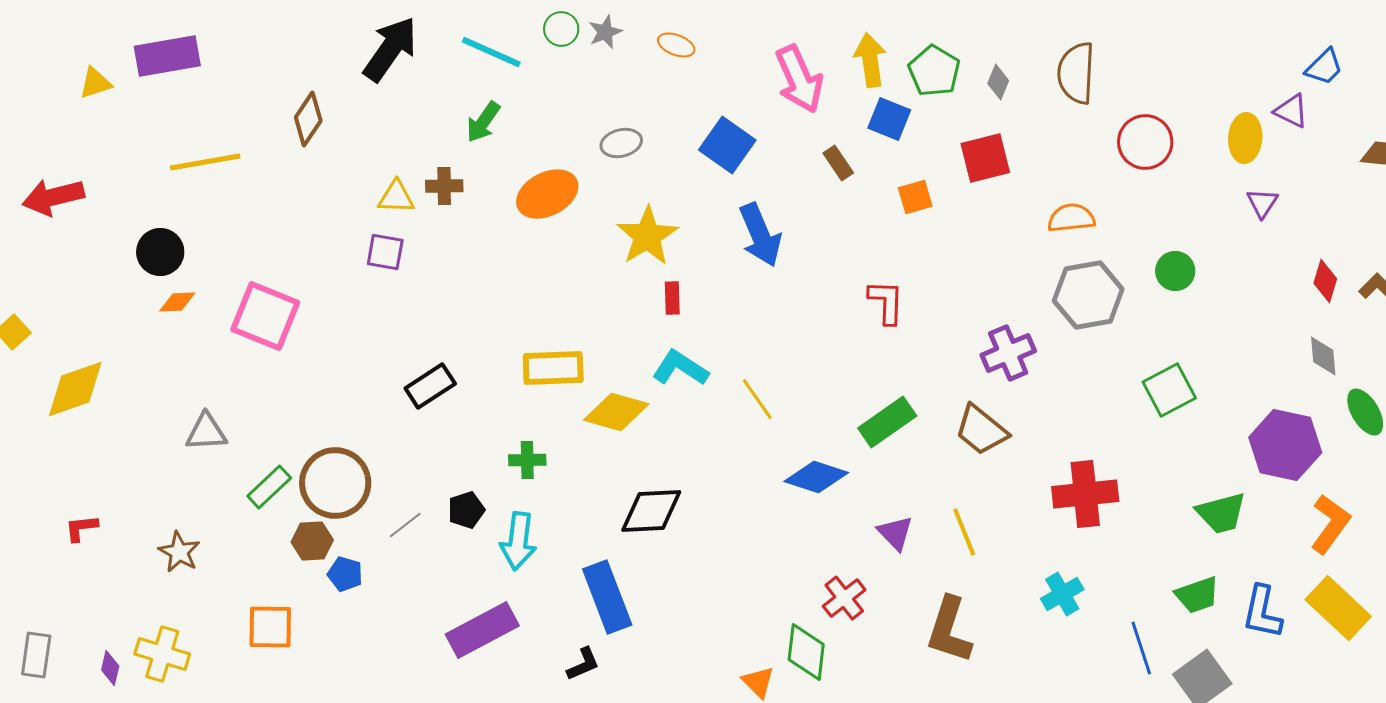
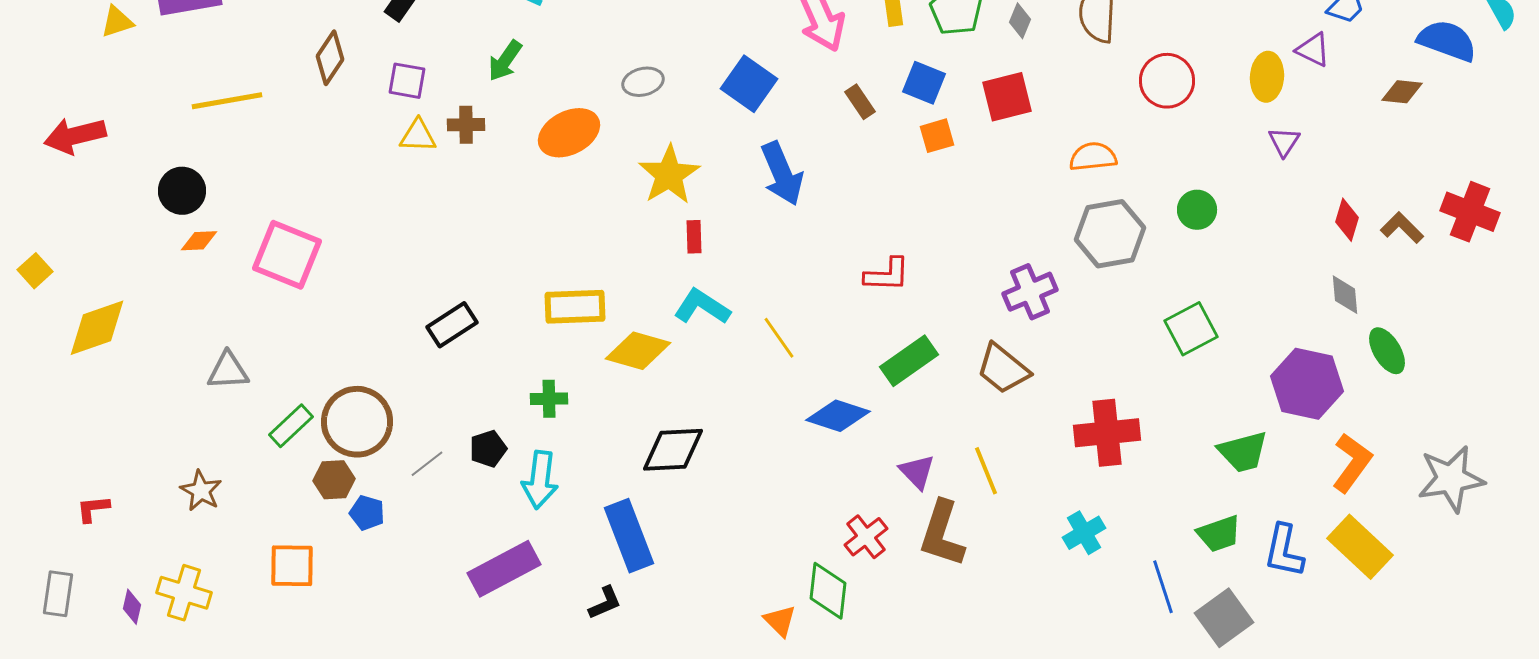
blue square: (889, 119) -> (924, 83), moved
purple square: (385, 252) -> (407, 81), moved
red L-shape: (886, 302) -> (887, 275), moved, turned 90
red L-shape: (81, 528) -> (93, 509), moved
brown L-shape: (949, 630) -> (942, 534), moved

